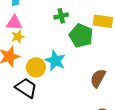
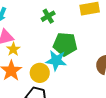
green pentagon: (81, 36) -> (65, 44), moved

